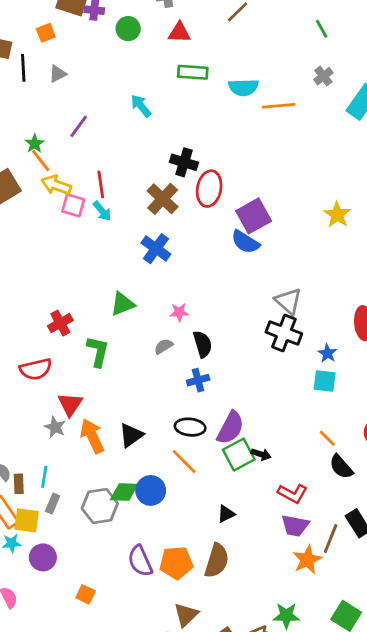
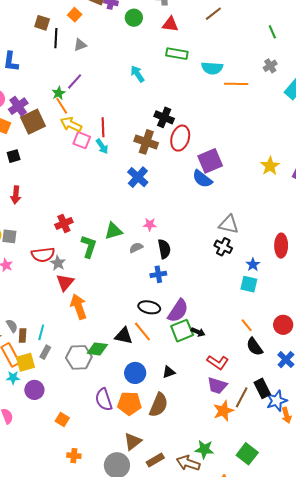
orange square: (46, 33) -> (75, 15), turned -32
purple line: (79, 126) -> (75, 81), moved
brown cross: (163, 199) -> (146, 142), turned -30
gray triangle: (288, 301) -> (229, 224), turned -35
green triangle: (123, 304) -> (113, 231), moved
black cross: (284, 333) -> (223, 247), size x0.7
gray star: (55, 427) -> (58, 263), moved
black triangle: (131, 435) -> (124, 336), moved, turned 42
blue circle: (151, 490) -> (135, 373), moved
yellow square: (27, 520) -> (26, 362), turned -30

